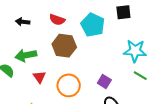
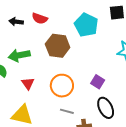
red semicircle: (57, 20) -> (40, 18), moved
red triangle: (39, 77) -> (28, 83), moved

